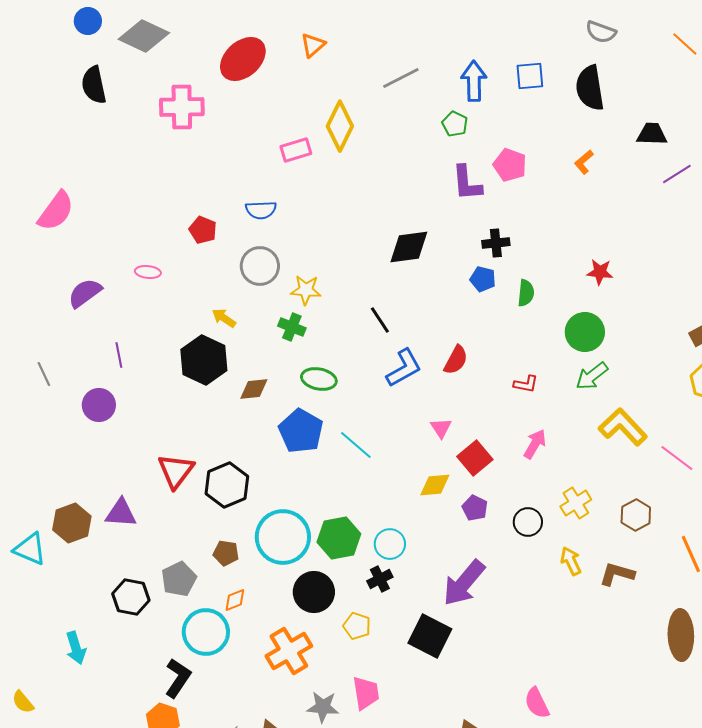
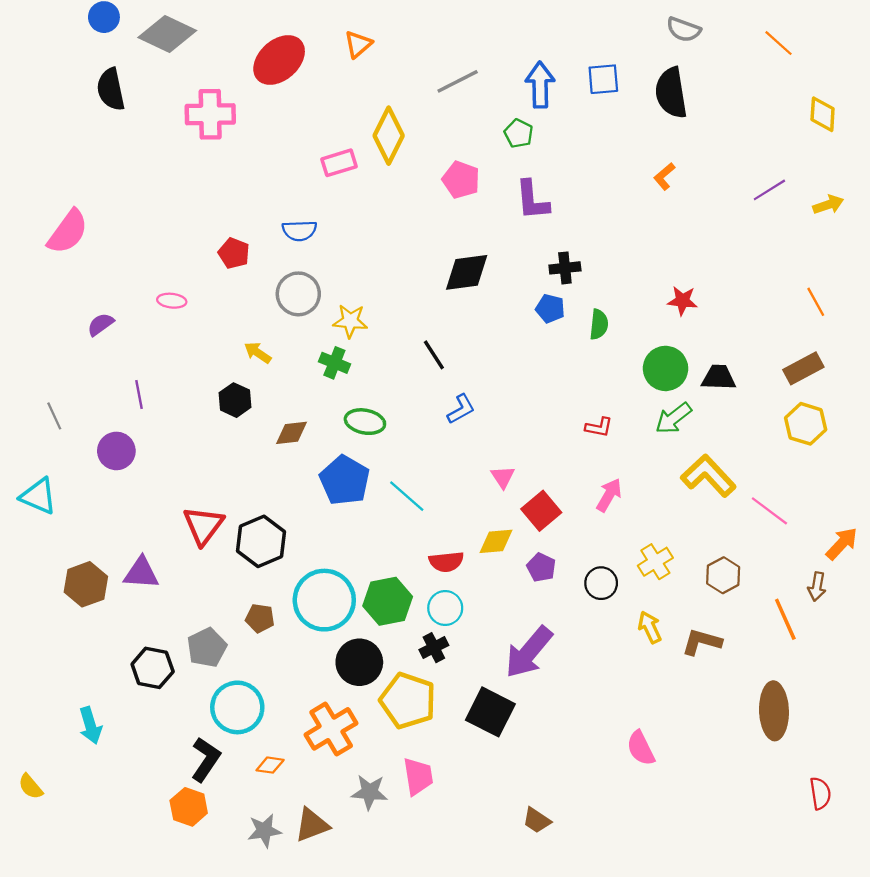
black trapezoid: (652, 134) -> (719, 378), moved
pink pentagon: (510, 165) -> (461, 180), moved
purple semicircle: (85, 293) -> (101, 324), size x0.7
black hexagon: (204, 360) -> (235, 400), size x0.6
red semicircle: (456, 360) -> (446, 562), moved, turned 56
blue L-shape: (404, 368) -> (461, 409), size x0.7
cyan triangle: (30, 549) -> (38, 496), moved
orange diamond: (235, 600) -> (270, 765), moved, turned 30
yellow pentagon: (357, 626) -> (408, 701), size x1.8
pink semicircle: (537, 703) -> (641, 748), moved

